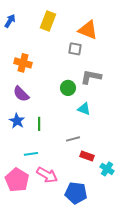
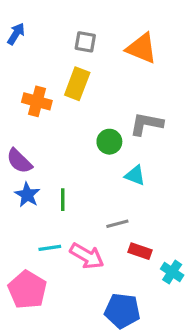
yellow rectangle: (48, 21) -> (77, 84), moved
gray square: (75, 49) -> (85, 42), moved
purple semicircle: (21, 94) -> (19, 161), moved
pink arrow: (47, 175) -> (87, 256), moved

